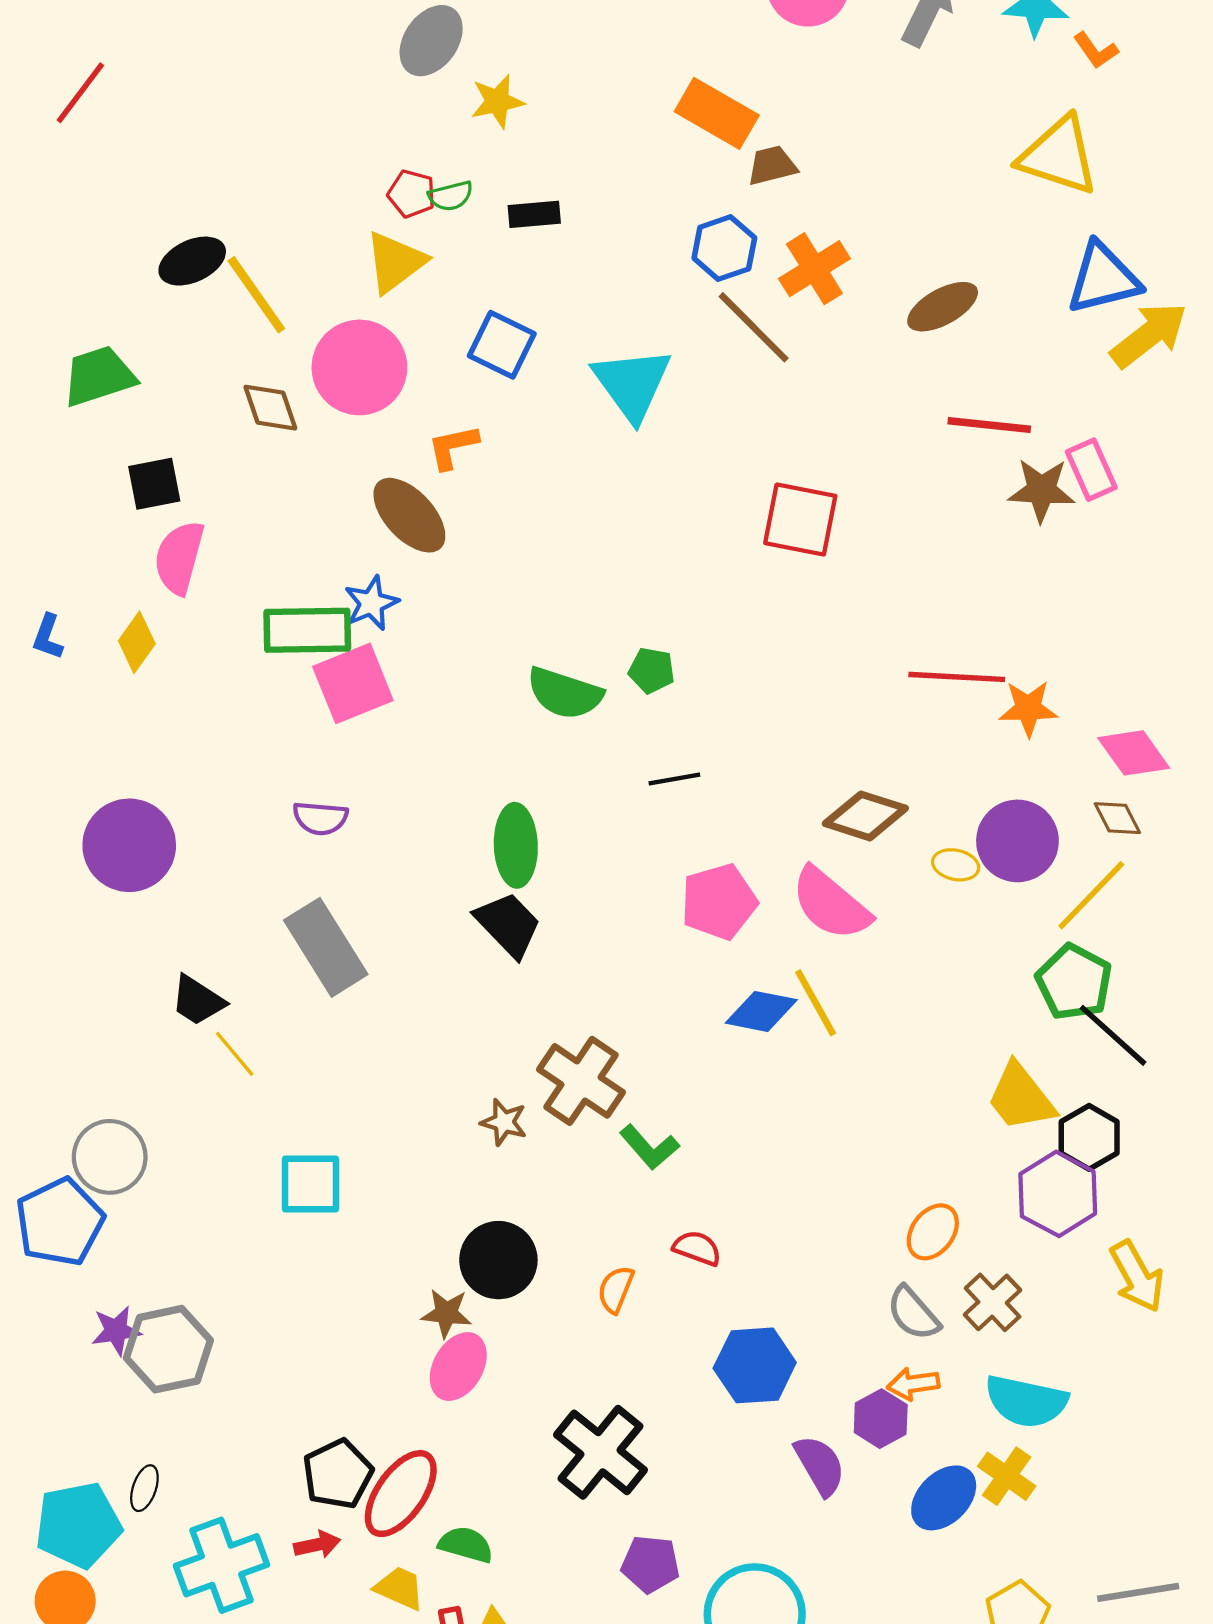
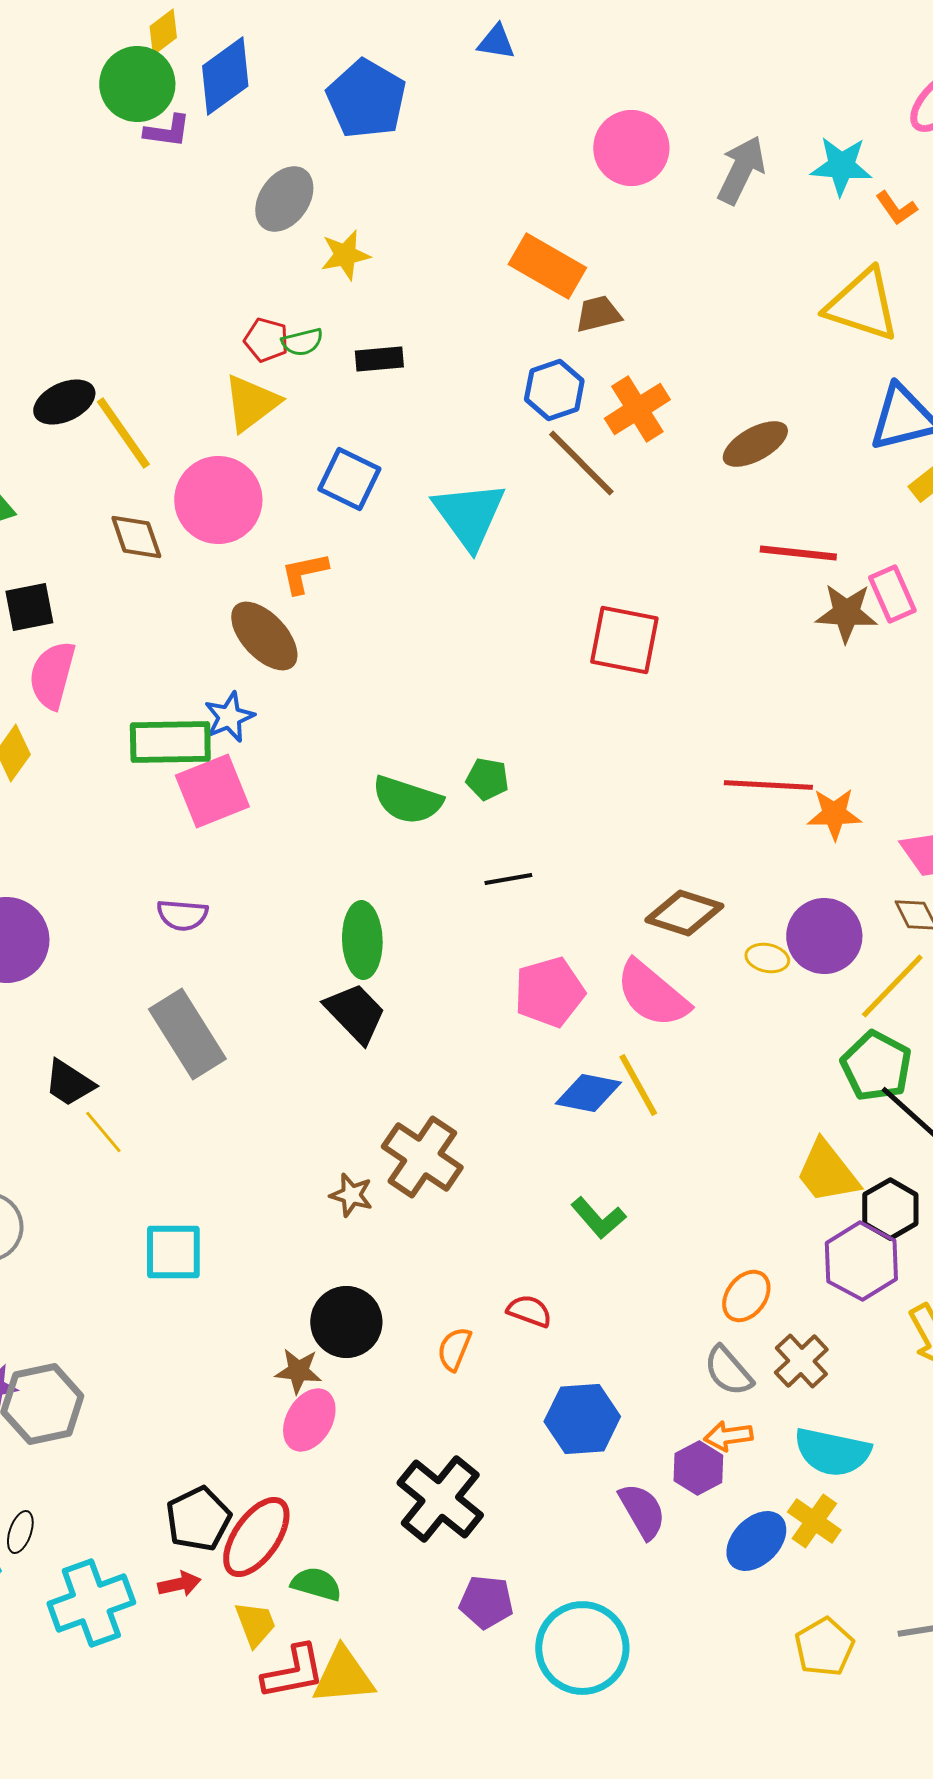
green L-shape: (649, 1147) -> (598, 1218), moved
yellow trapezoid: (400, 1588) -> (255, 1624), turned 45

